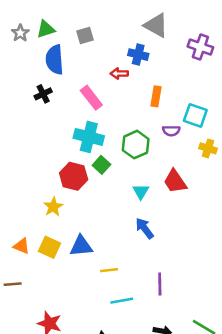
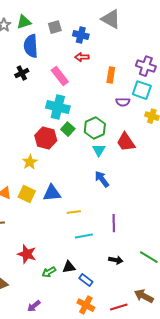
purple cross: (200, 47) -> (146, 66), moved
blue cross: (138, 55) -> (81, 35), moved
green hexagon: (136, 145) -> (95, 128), moved

